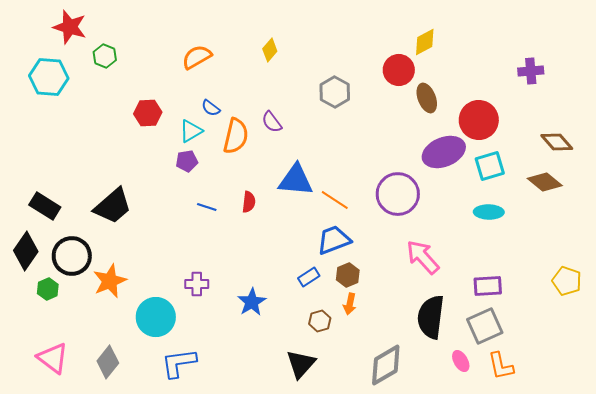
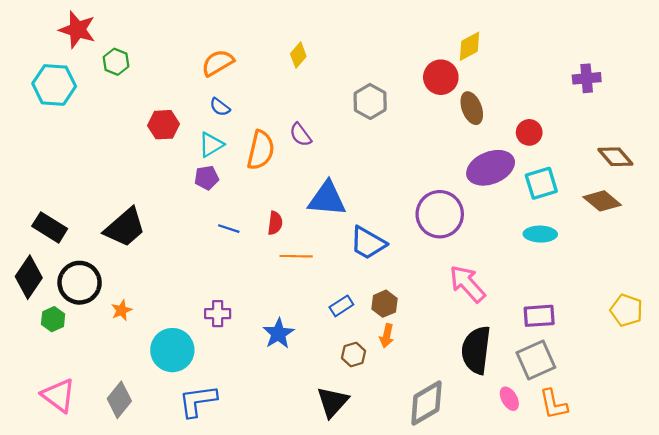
blue semicircle: (211, 108) -> (220, 107), moved
red circle: (479, 120) -> (529, 132), size x0.6
orange line: (335, 200) -> (296, 256), moved, turned -32
blue trapezoid: (334, 240) -> (368, 243), moved, turned -129
orange star: (110, 281) -> (122, 310), size x0.6

